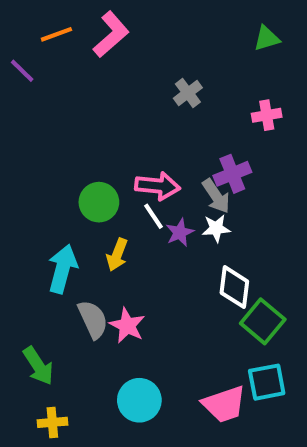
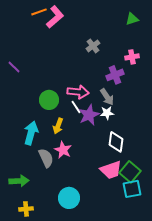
orange line: (56, 34) -> (39, 12), moved
purple line: (22, 71) -> (14, 67), moved
purple cross: (232, 174) -> (115, 75), moved
purple star: (180, 232) -> (89, 115), size x1.5
green square: (263, 321) -> (130, 172), moved
pink star: (127, 325) -> (63, 150), moved
green arrow: (38, 366) -> (19, 181), turned -60
pink trapezoid: (224, 404) -> (111, 170), moved

